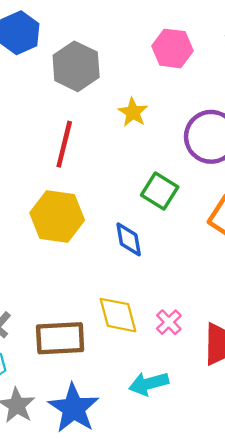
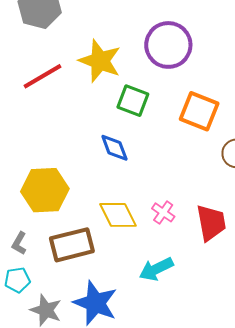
yellow star: (133, 112) -> (100, 61), moved, size x1.6
red line: (64, 144) -> (43, 76), turned 57
yellow hexagon: (57, 216) -> (45, 190), moved

